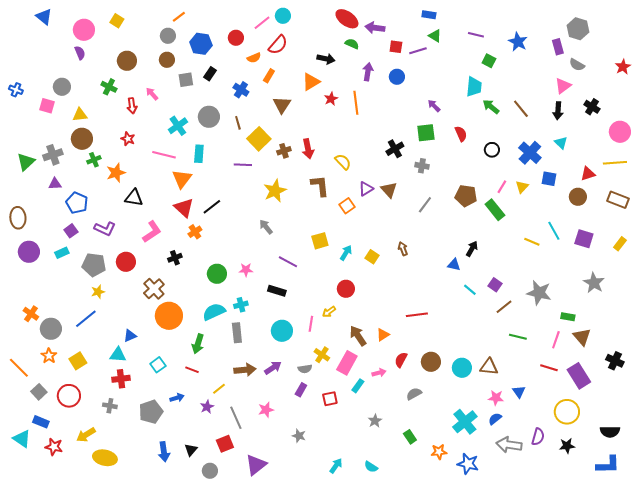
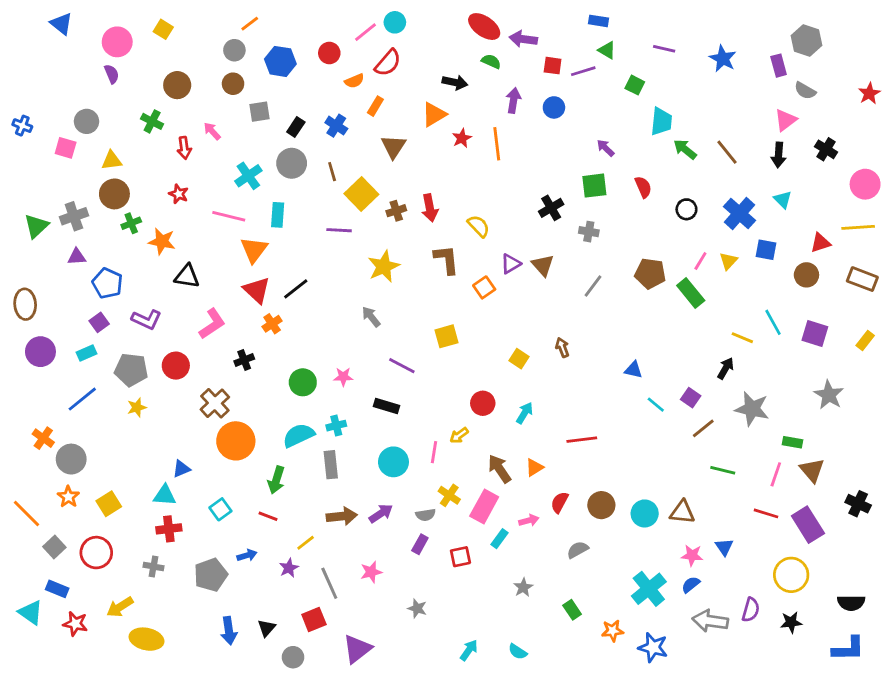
green square: (489, 61) -> (635, 85), moved
black rectangle: (210, 74) -> (296, 127), moved
orange star: (116, 173) -> (162, 241), turned 30
black arrow: (472, 249) -> (726, 368), moved
cyan arrow: (346, 253) -> (525, 413), moved
blue line: (86, 319) -> (82, 399), moved

